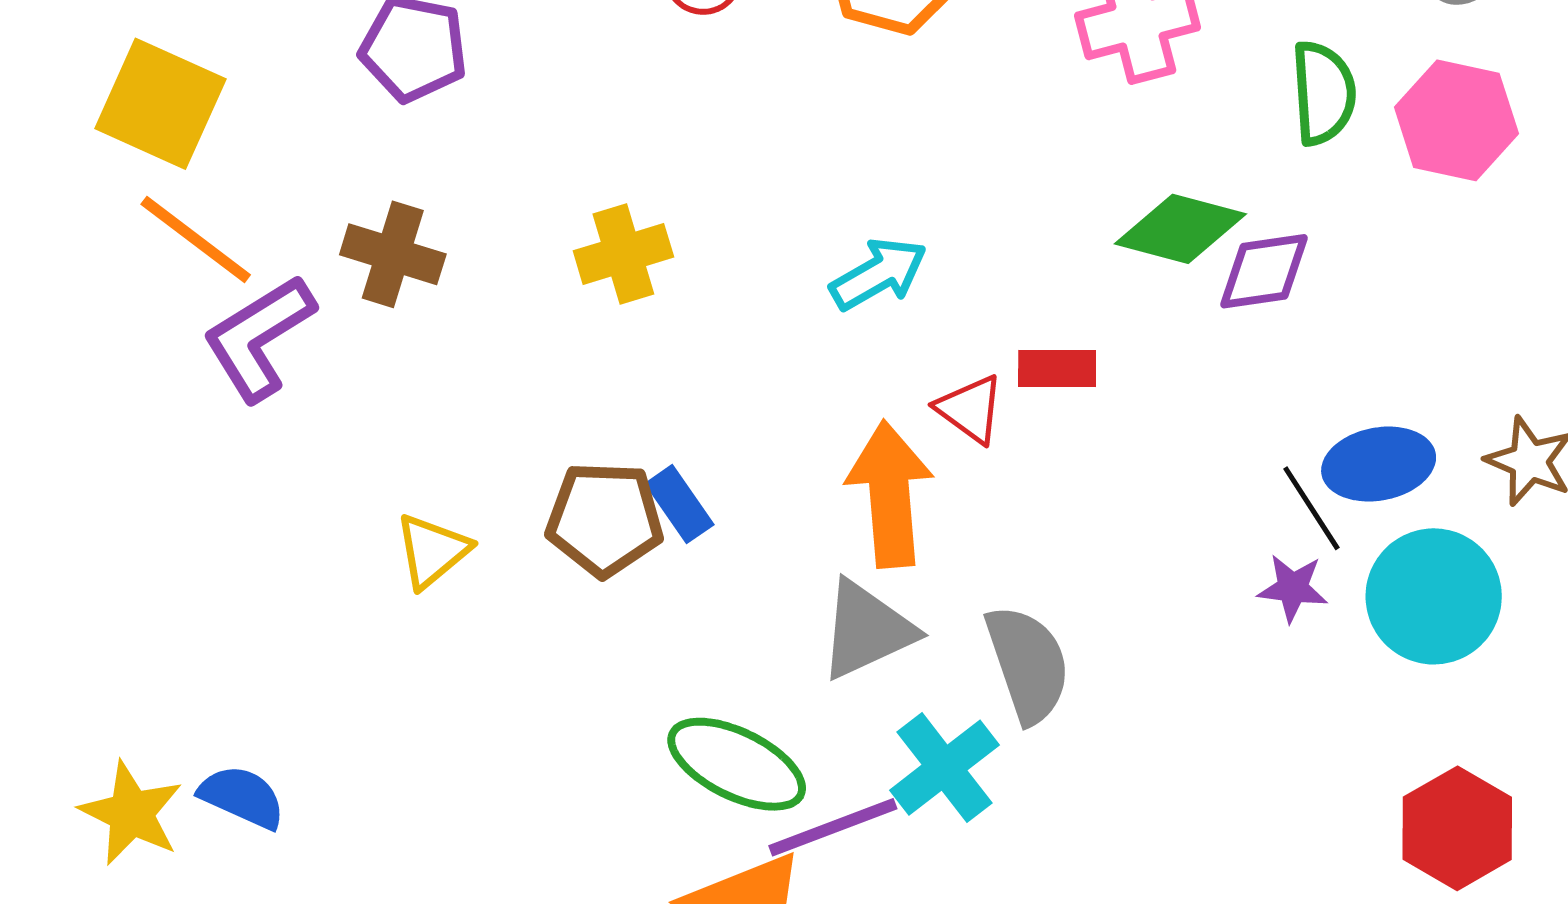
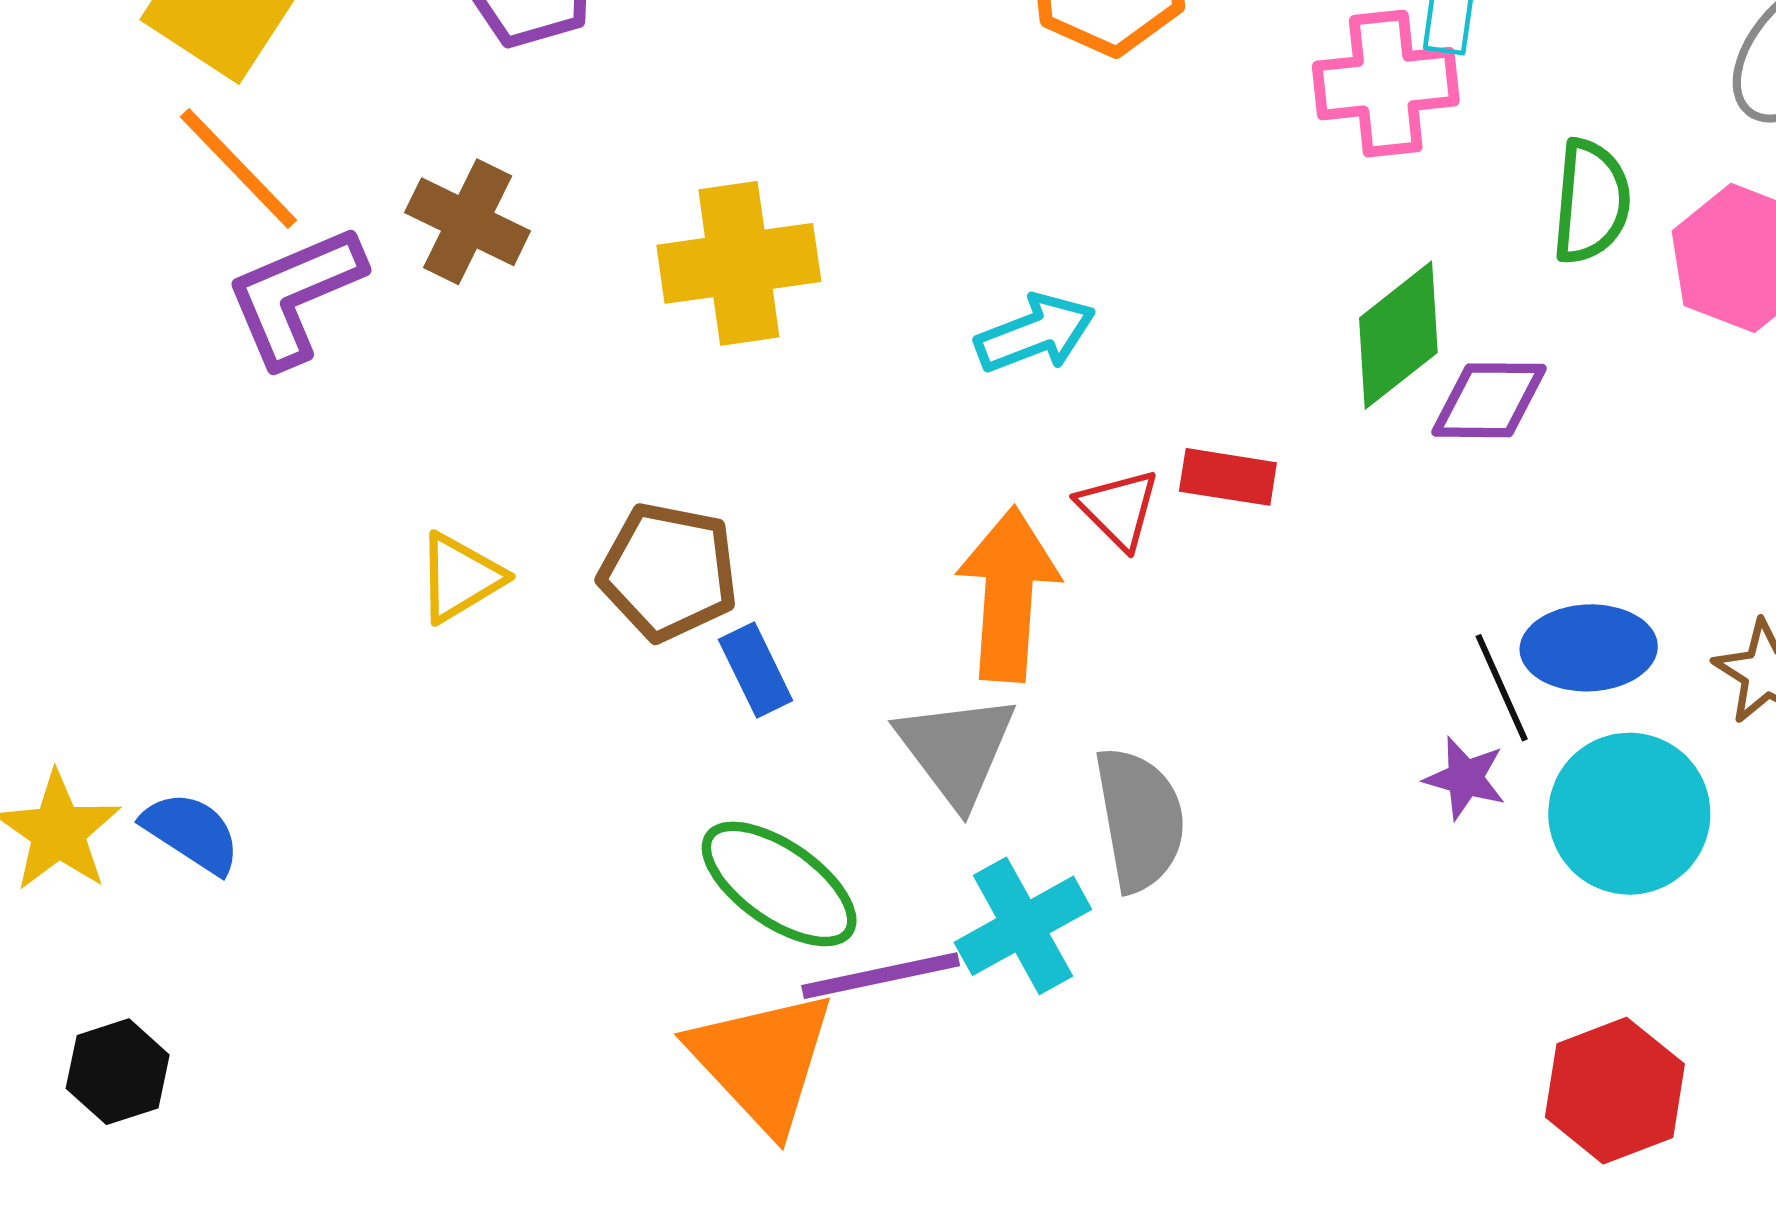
green diamond: (1180, 229) -> (1398, 335), turned -62
yellow cross: (623, 254) -> (739, 263), size x1.4
blue rectangle: (679, 504) -> (756, 670), moved
gray triangle: (867, 630) -> (956, 750), turned -51

